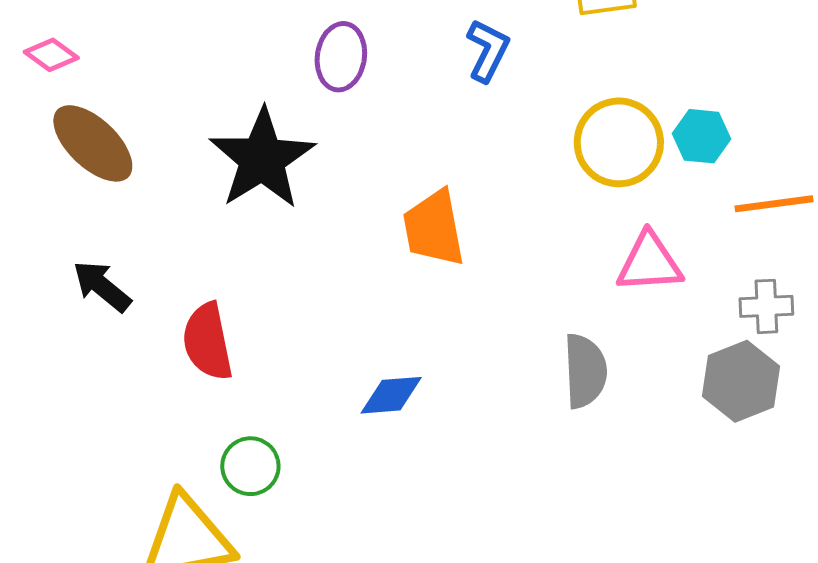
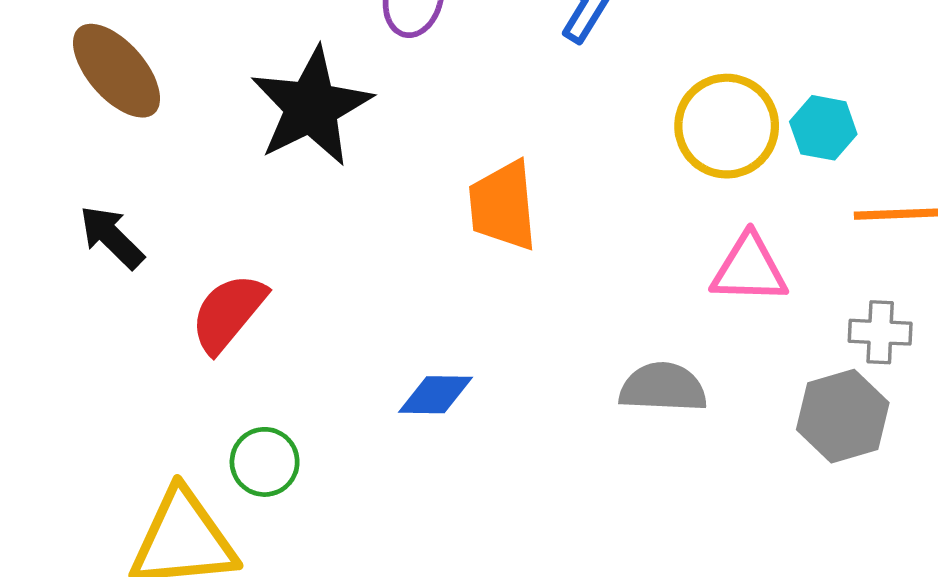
red semicircle: (208, 342) -> (228, 313), turned 46
gray semicircle: (585, 371) -> (663, 388), turned -90

